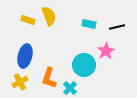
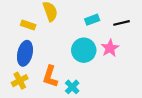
yellow rectangle: (28, 20) -> (28, 25), moved
cyan rectangle: (89, 24) -> (92, 20), turned -32
cyan circle: (84, 65) -> (84, 50), moved

